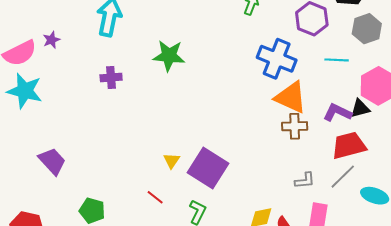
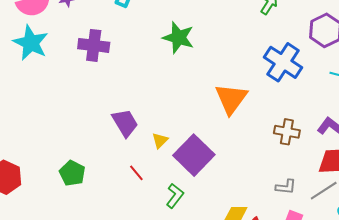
purple cross: (111, 78) -> (94, 45), moved, size x1.4
orange triangle: (291, 97) -> (231, 99), moved, turned 30
purple trapezoid: (52, 161) -> (125, 123), moved

